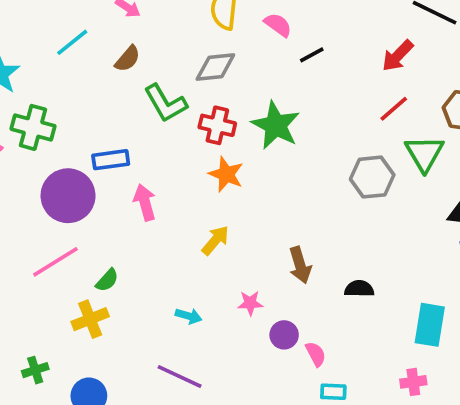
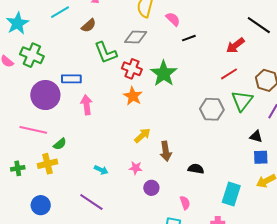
yellow arrow: (215, 240) -> (142, 135), moved
pink line: (55, 262) -> (33, 130), turned 36
pink semicircle: (316, 354) -> (185, 203), moved
green cross: (35, 370) -> (18, 168), moved

